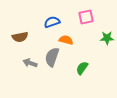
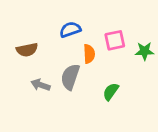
pink square: (86, 17) -> (115, 40), moved
orange semicircle: (66, 40) -> (89, 54), turned 72

